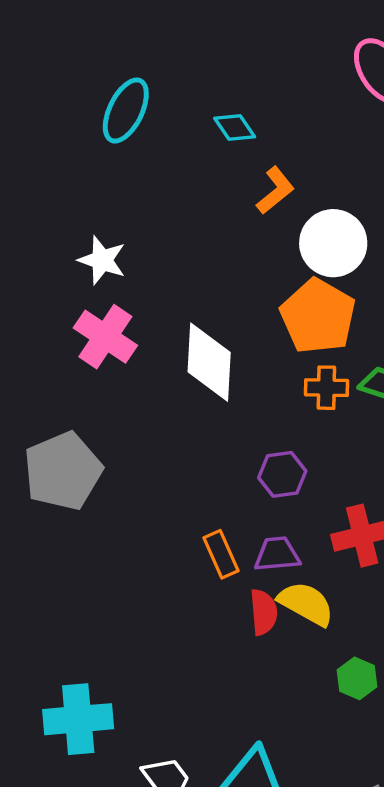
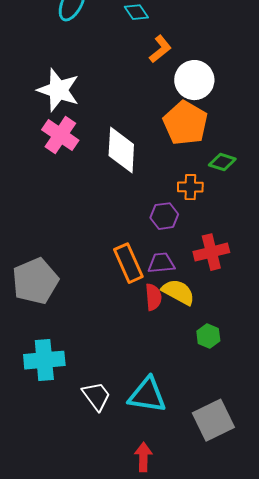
white star: (102, 260) -> (58, 90), size x1.5
orange cross: (326, 388) -> (190, 187), moved
gray pentagon: (63, 471) -> (35, 281), moved
orange rectangle: (221, 554) -> (128, 263), size x1.4

